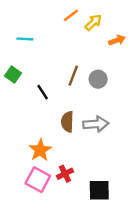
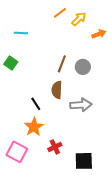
black line: (43, 92) -> (36, 104), moved
brown semicircle: (67, 122) -> (57, 90), moved
pink square: (38, 180) -> (17, 152), moved

